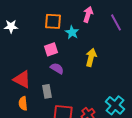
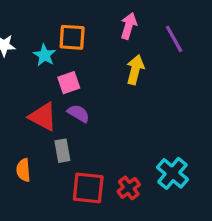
cyan star: (72, 32) -> (44, 55), moved
yellow arrow: (91, 57) -> (135, 70), moved
red triangle: (22, 79) -> (43, 117), moved

